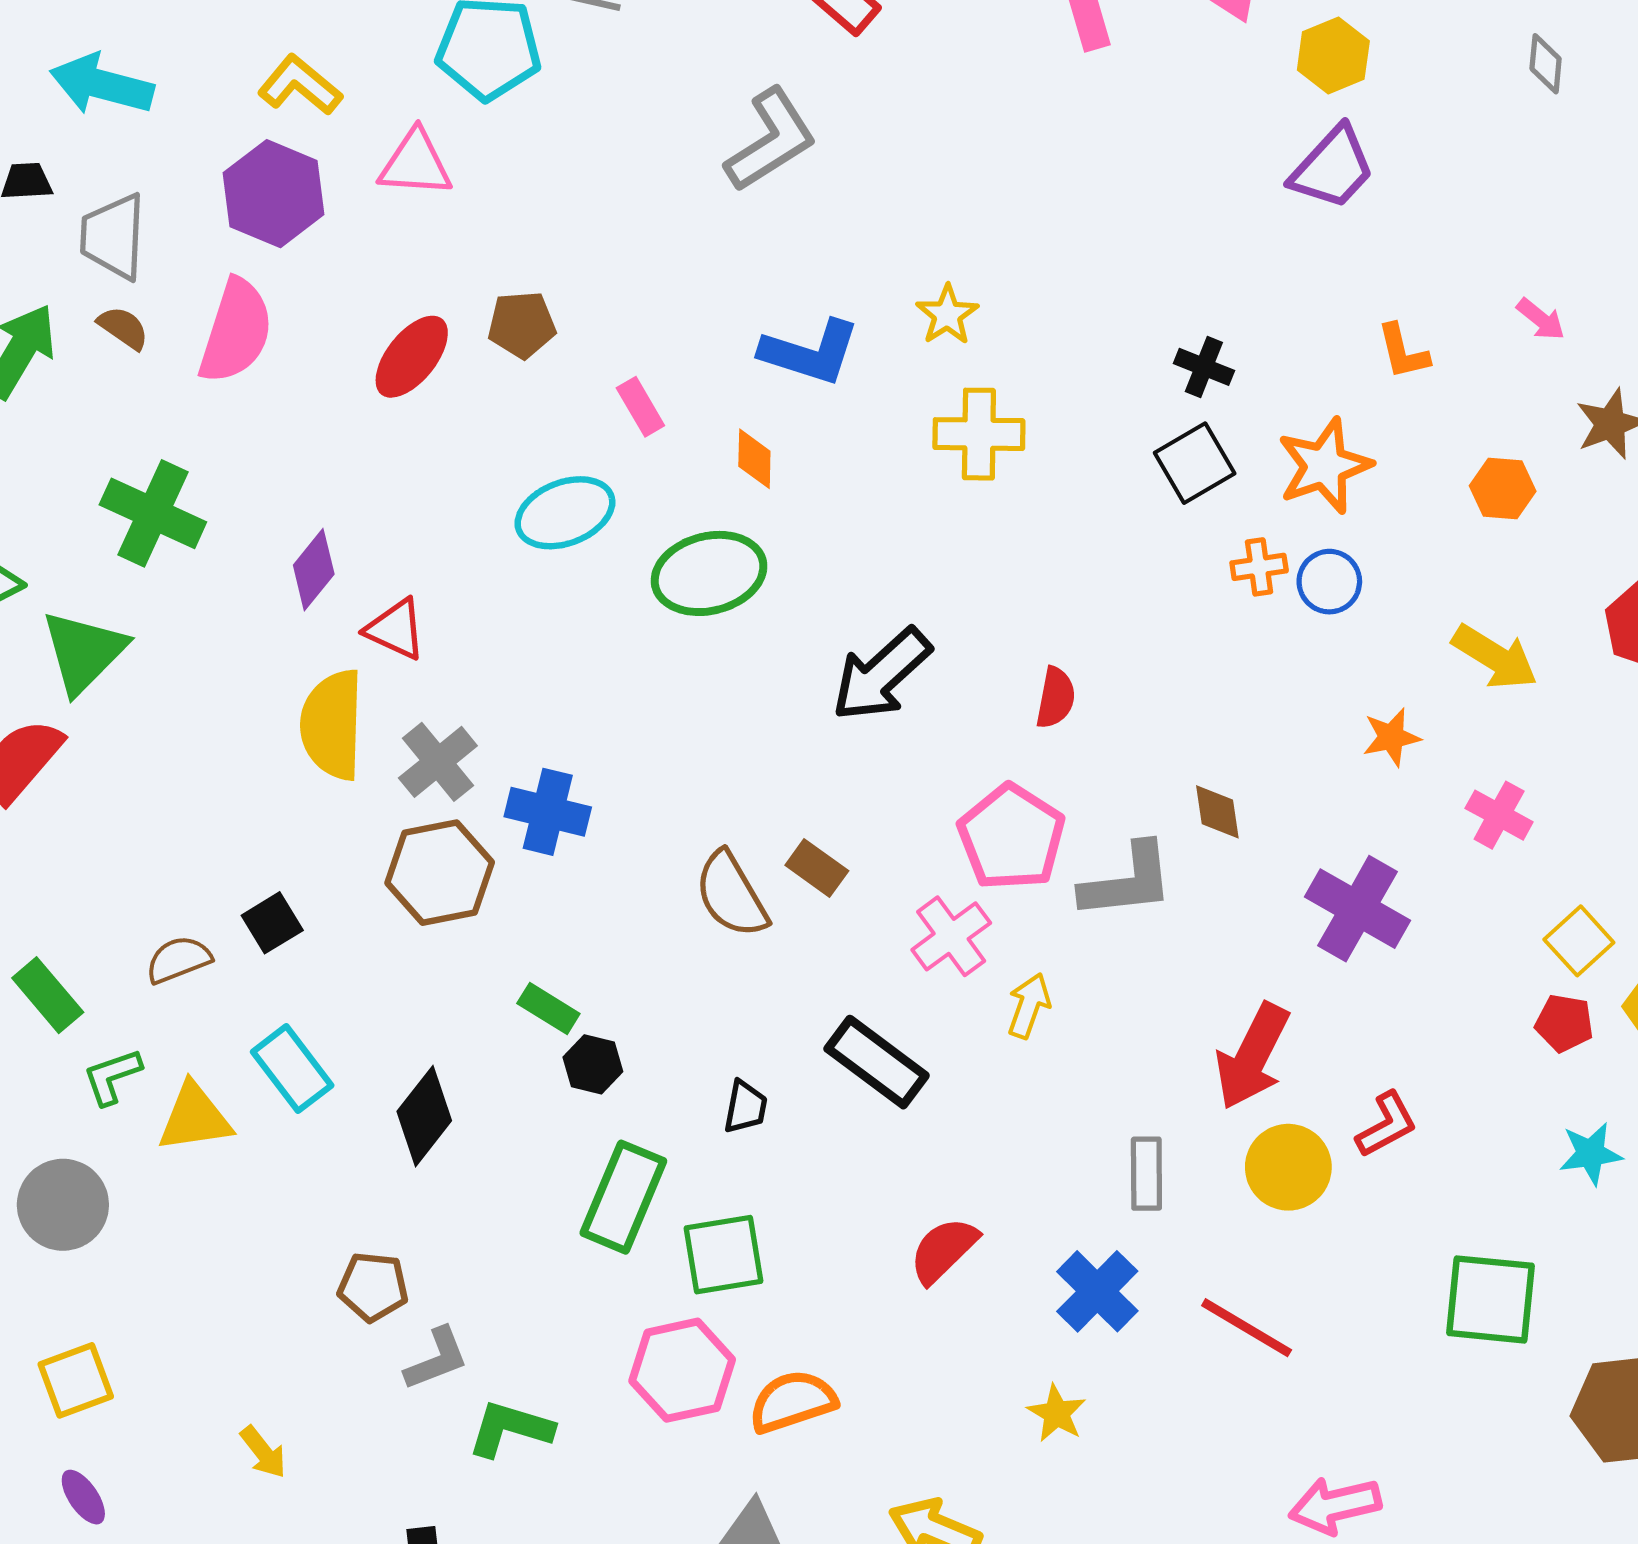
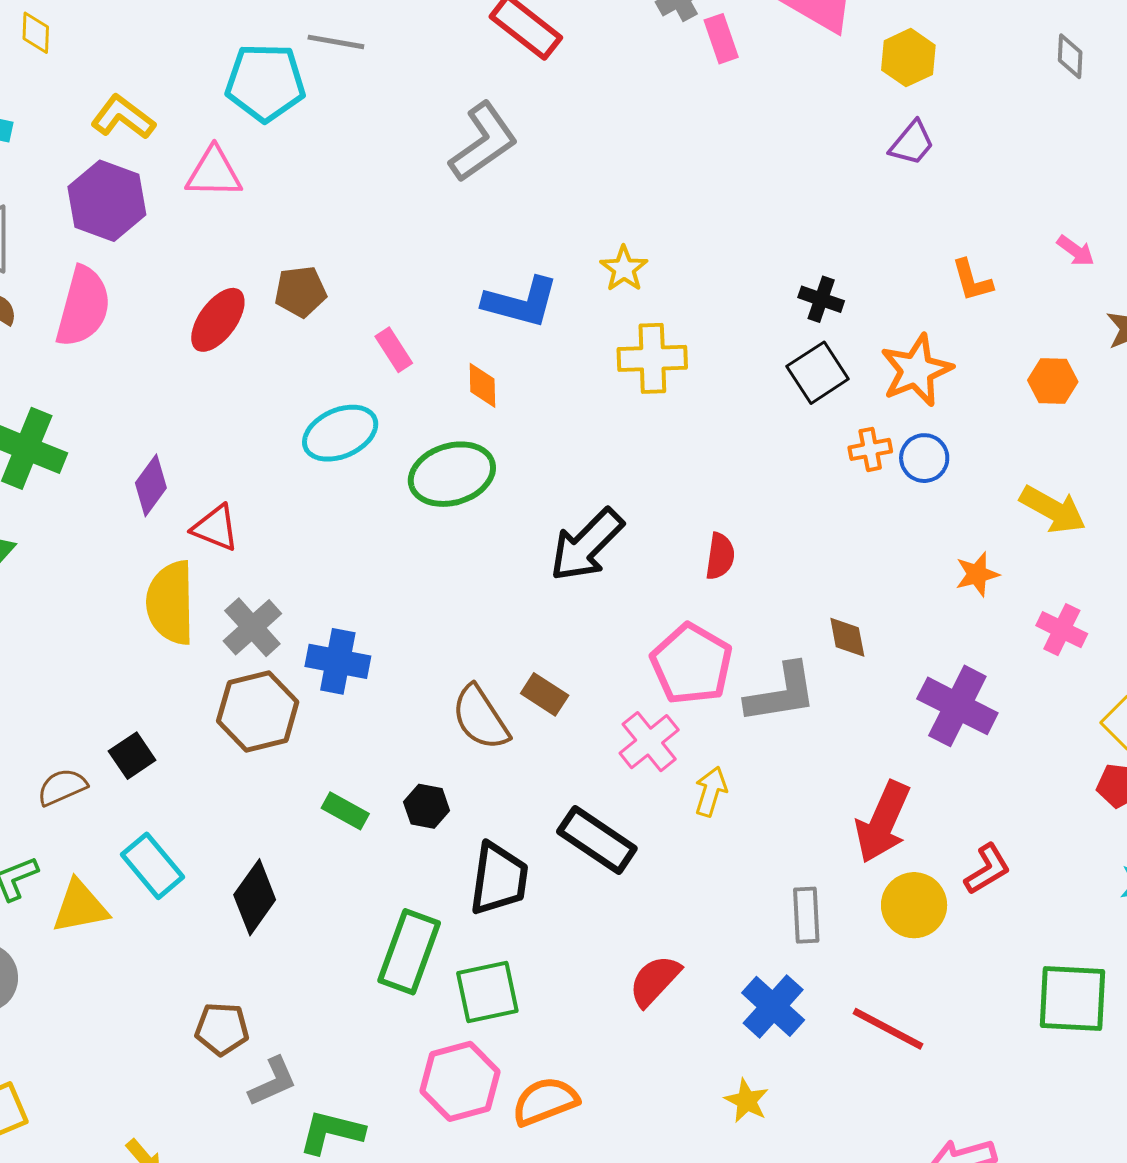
purple trapezoid: (1333, 168) -> (912, 143), size x0.7
black hexagon: (593, 1064) -> (427, 806), moved
black trapezoid: (745, 1107) -> (499, 879), size x1.8

